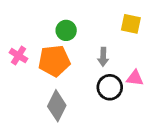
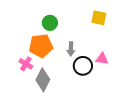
pink cross: (19, 56) -> (26, 64), moved
gray arrow: (103, 57) -> (71, 49), moved

